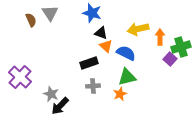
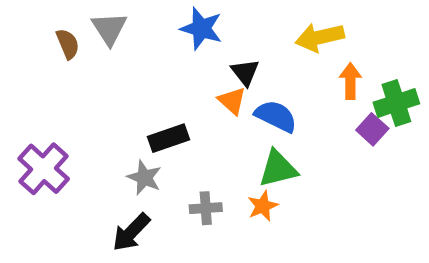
yellow arrow: (138, 29) -> (320, 37), moved
black triangle: (101, 33) -> (245, 72), moved, turned 32
black rectangle: (89, 63) -> (168, 138), moved
gray cross: (93, 86) -> (206, 208), moved
gray star: (51, 94) -> (144, 177), moved

